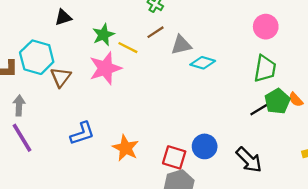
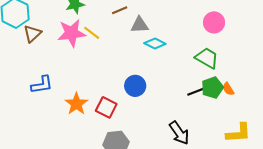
yellow line: (128, 48) -> (92, 33), moved
green trapezoid: (265, 69) -> (207, 58), turned -80
blue circle: (205, 146) -> (135, 86), moved
red square: (174, 157) -> (106, 107), moved

